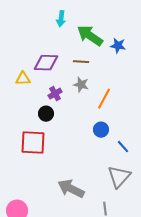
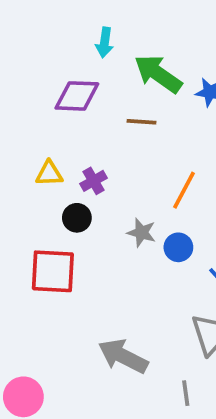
purple diamond: (46, 63) -> (77, 96), moved
yellow triangle: (23, 79) -> (49, 173), moved
gray star: (81, 85) -> (141, 233), moved

